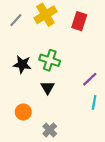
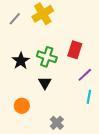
red rectangle: (79, 21) -> (75, 50), moved
black star: (22, 64) -> (21, 61), turned 30
gray cross: (50, 130) -> (57, 123), moved

